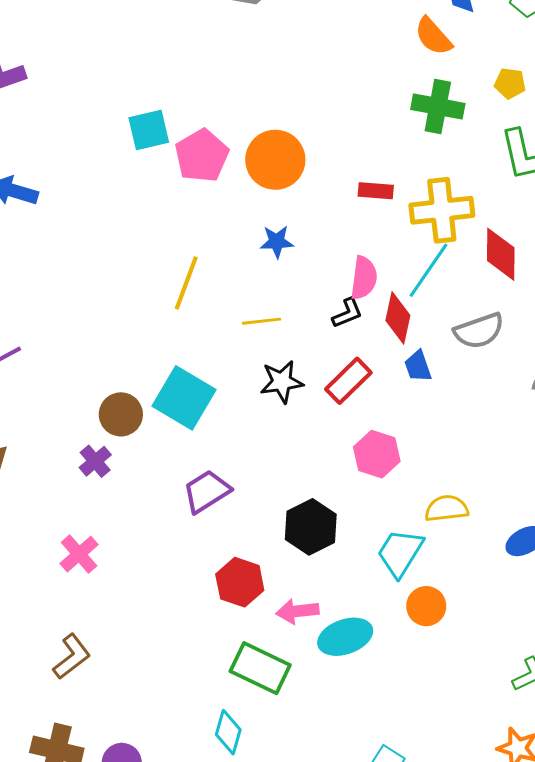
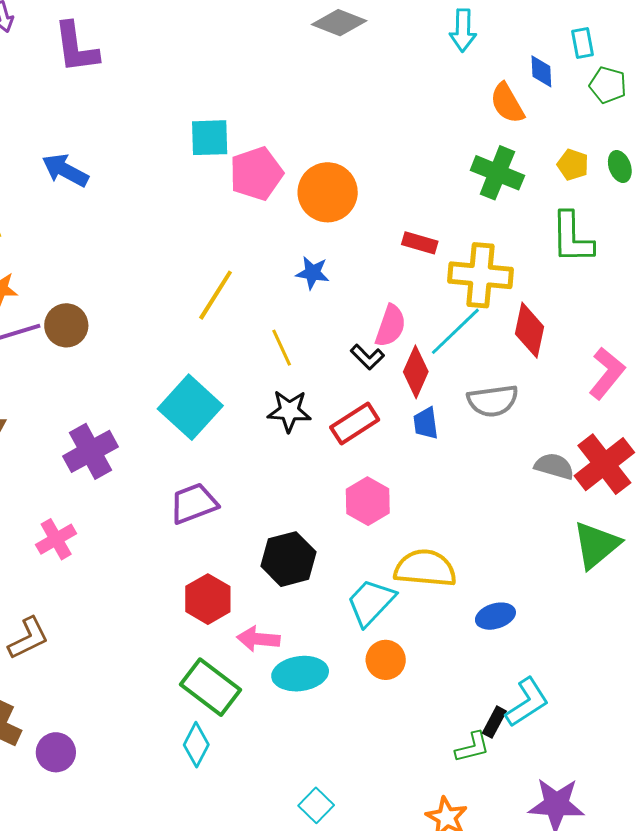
black L-shape: (347, 313) -> (367, 357), turned 56
yellow line: (262, 321) -> (282, 348), turned 60
brown circle: (121, 414) -> (66, 325), moved
purple cross: (95, 461) -> (90, 451), size x1.6
yellow semicircle: (447, 508) -> (425, 568), size x1.4
cyan diamond: (228, 732) -> (196, 745), moved

